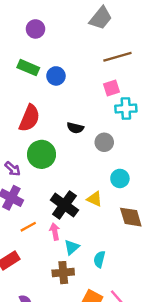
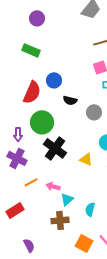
blue circle: (56, 76) -> (54, 80), moved
purple arrow: (13, 169) -> (18, 134), turned 48
black cross: (64, 205) -> (55, 148), moved
pink arrow: (55, 232) -> (53, 186), turned -64

